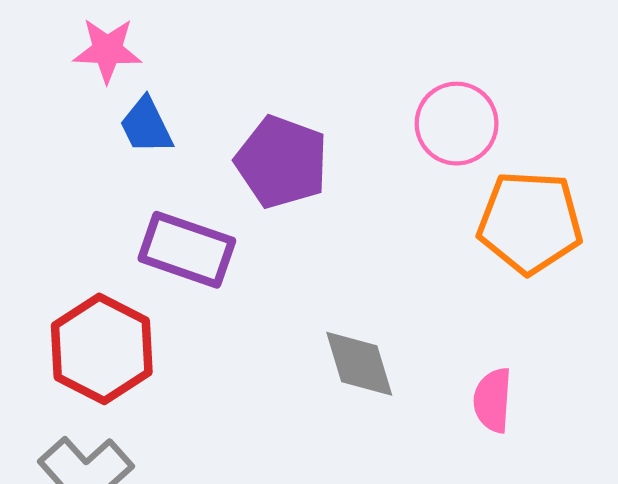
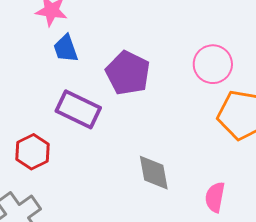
red hexagon: (102, 349) -> (33, 152), size x0.7

